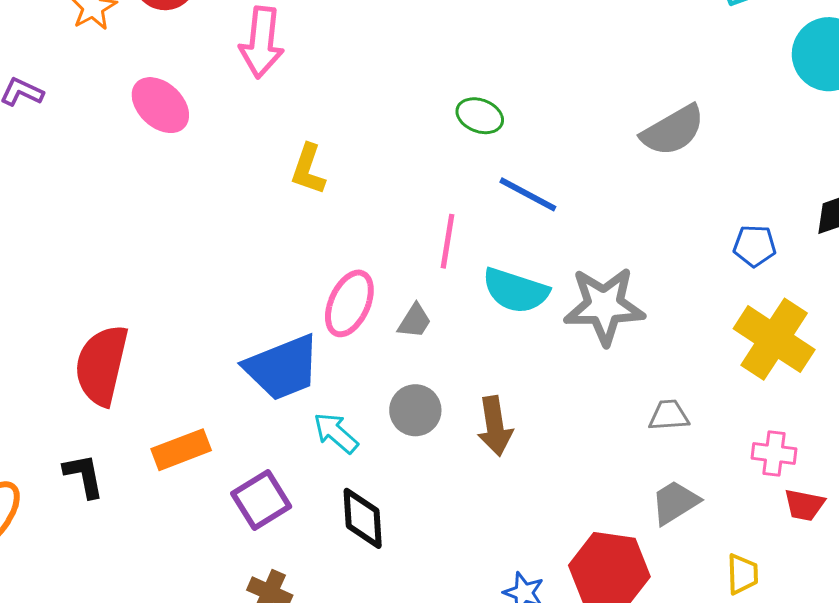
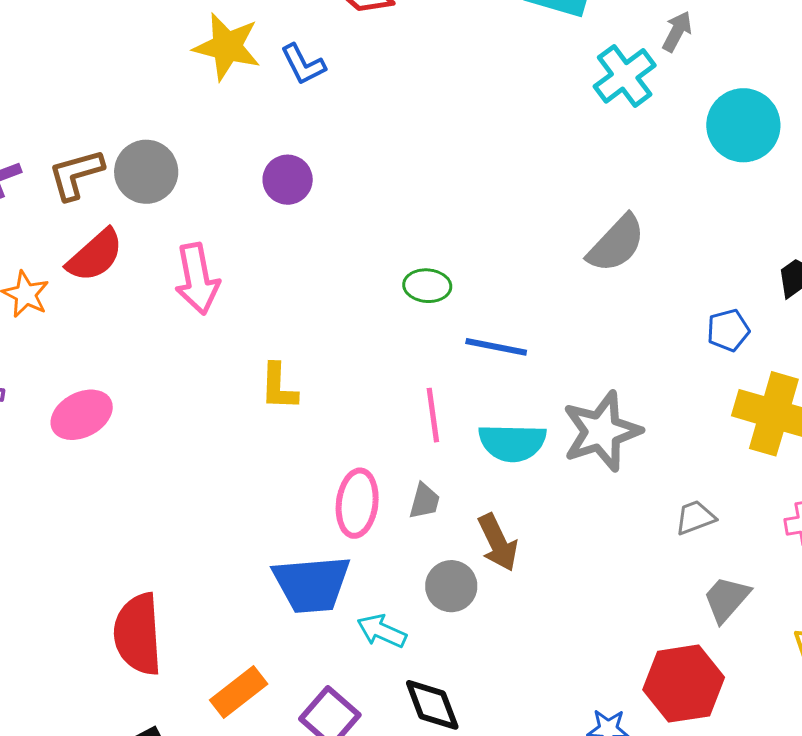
pink ellipse: (160, 105) -> (82, 415), moved, turned -54
blue trapezoid: (282, 368) -> (312, 584), turned 34
brown arrow: (495, 426) -> (498, 542), moved

